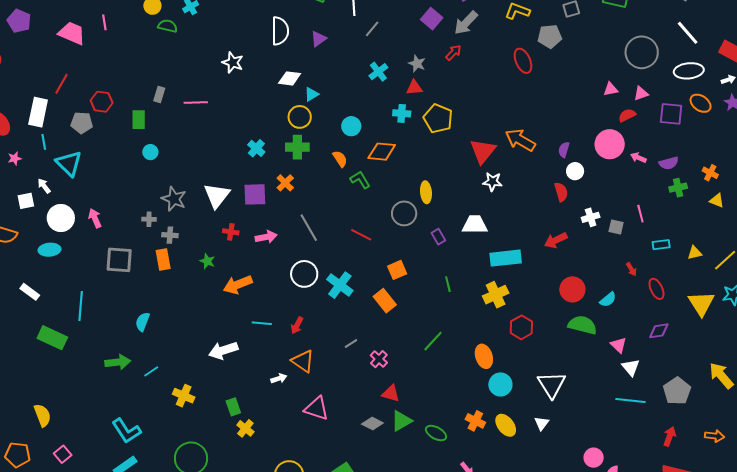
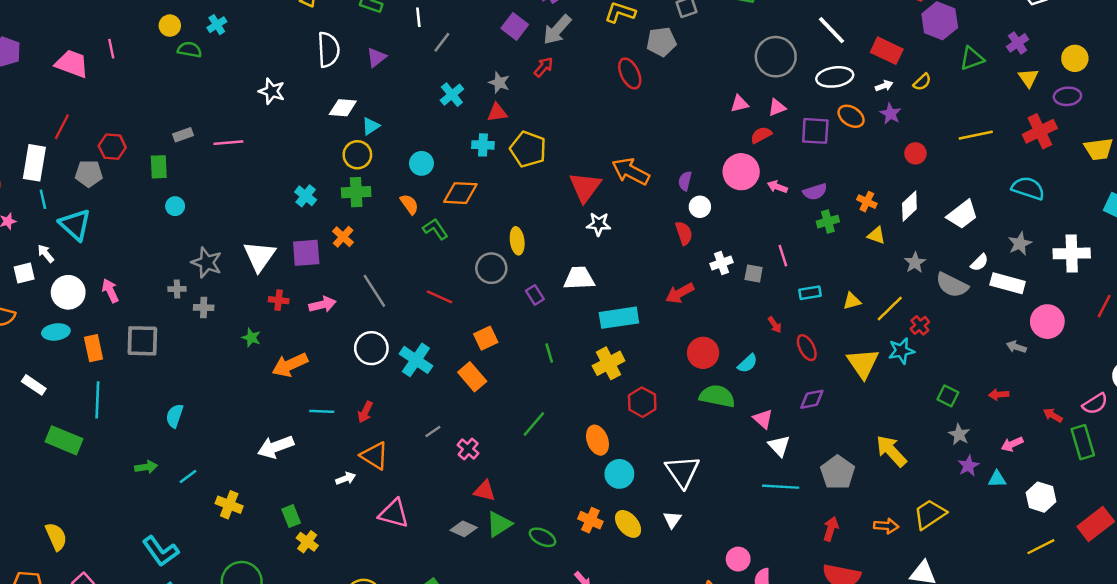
gray rectangle: (159, 95) -> (183, 135), turned 56
orange rectangle: (163, 260) -> (93, 348), moved
green arrow: (118, 362) -> (146, 467), size x0.7

